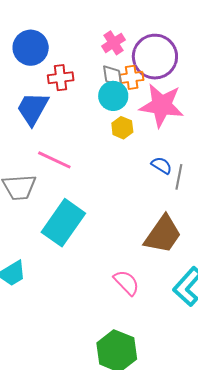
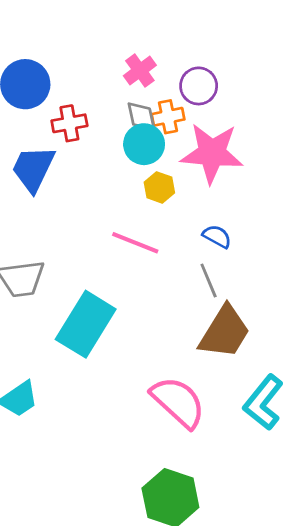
purple circle: (155, 57) -> (199, 86), size x0.6
pink line: (54, 160) -> (135, 243), moved
gray line: (179, 177) -> (209, 281), moved, turned -30
pink semicircle: (126, 283) -> (178, 402), size x1.5

